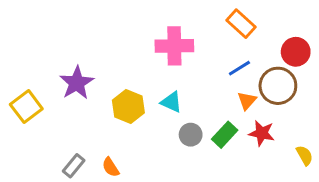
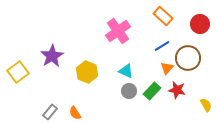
pink cross: (174, 46) -> (118, 31), turned -35
red circle: (296, 52) -> (200, 24), moved
cyan triangle: (171, 102) -> (126, 71), moved

